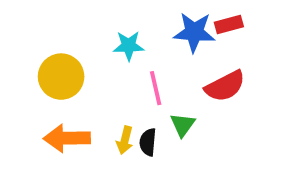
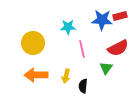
green triangle: (183, 125) -> (106, 68), moved
black semicircle: (148, 142) -> (83, 86), moved

